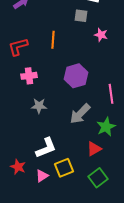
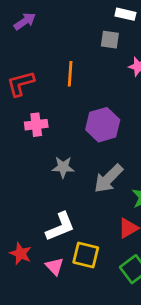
gray star: (39, 106) -> (63, 167), moved
yellow square: (64, 168) -> (86, 255), turned 36
pink triangle: (42, 176) -> (55, 266), turned -40

